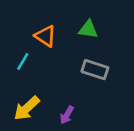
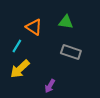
yellow arrow: (27, 108) -> (20, 69), moved

